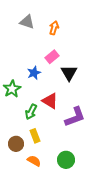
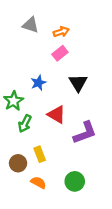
orange arrow: (54, 28) -> (61, 32), turned 56
pink rectangle: (52, 57) -> (60, 53), moved
green arrow: (31, 112) -> (25, 124), moved

